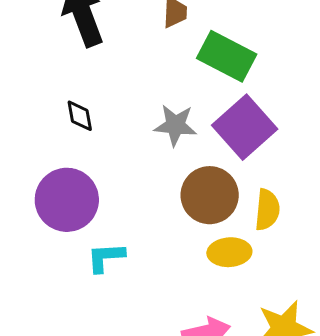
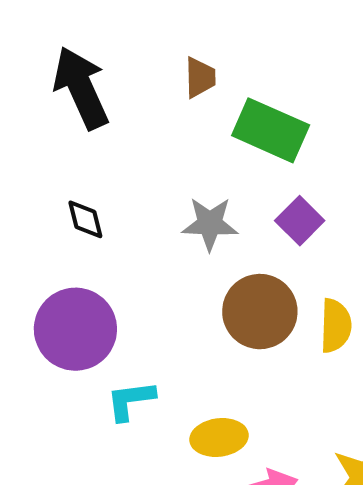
purple square: (245, 127) -> (300, 221), size x0.6
yellow ellipse: (229, 252) -> (219, 437), moved

